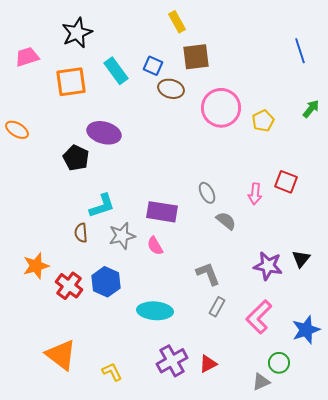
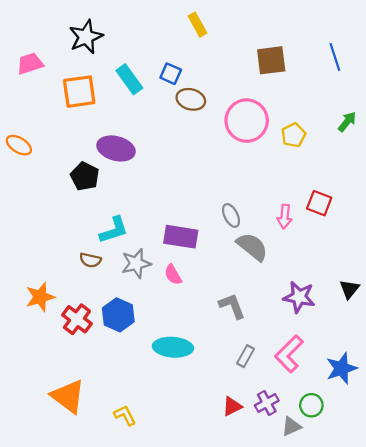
brown square: (196, 57) -> (271, 60), moved
gray semicircle: (226, 221) -> (252, 247), size x1.4
brown semicircle: (81, 233) -> (90, 260), turned -72
black triangle: (301, 259) -> (349, 289), moved
gray rectangle: (217, 307) -> (246, 356), moved
purple cross: (172, 361) -> (267, 403), moved, size x0.7

